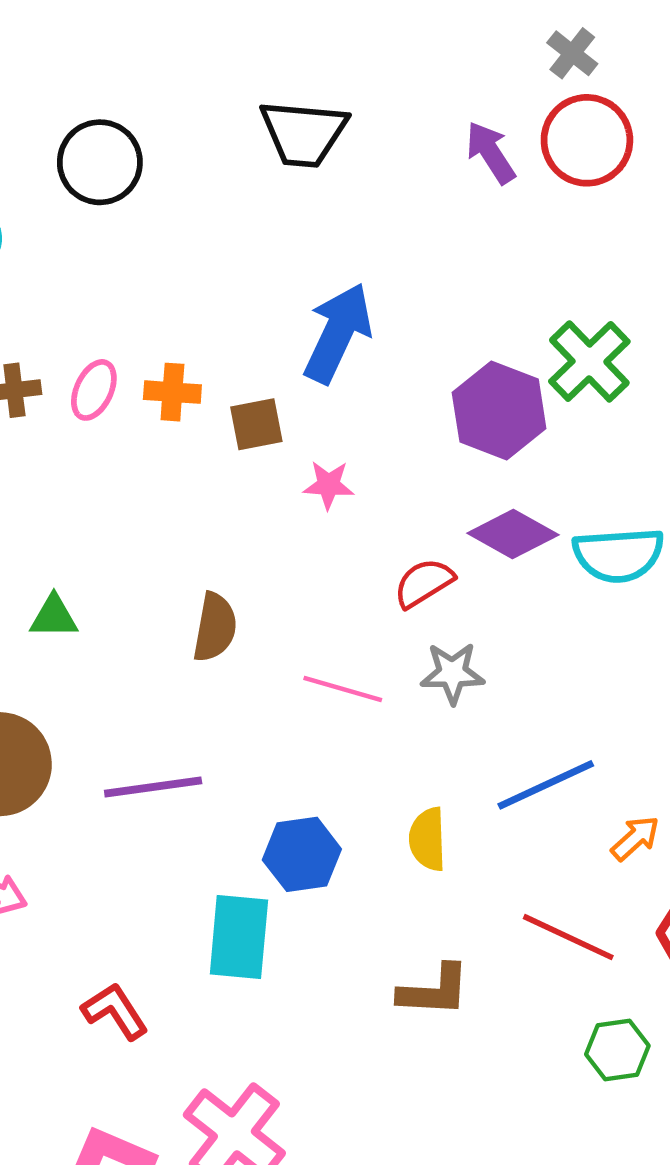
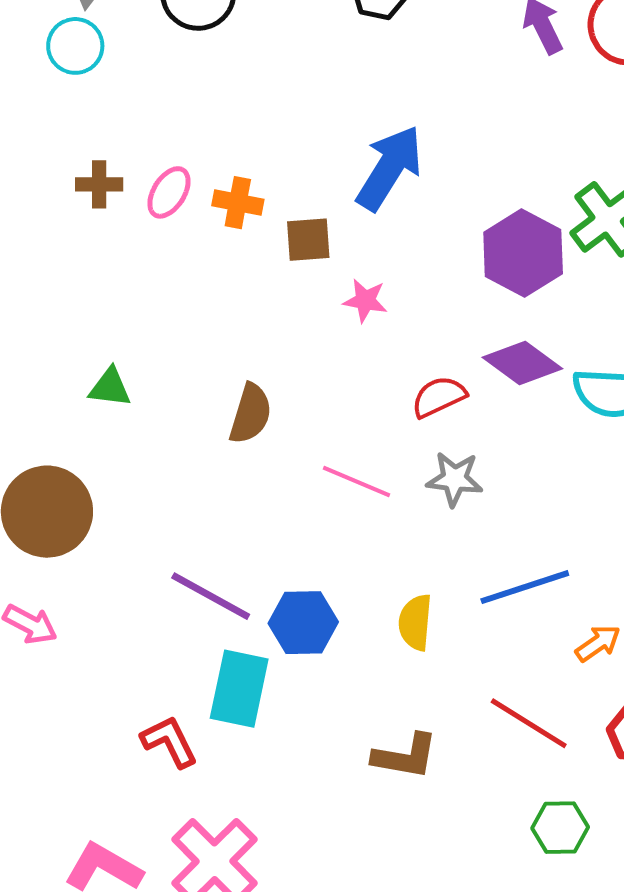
purple line: (153, 787) -> (211, 596), moved, turned 30
red L-shape: (115, 1011) -> (169, 742), moved

